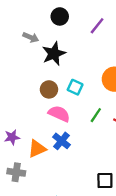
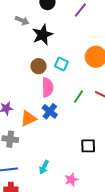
pink semicircle: (59, 114) -> (48, 87), turned 66
green line: (96, 115) -> (79, 97), moved

